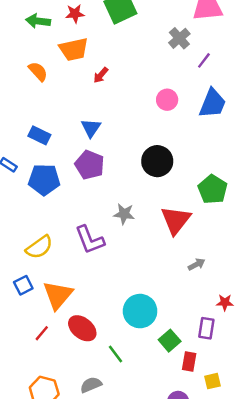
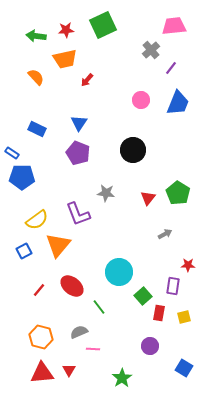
blue pentagon: (44, 180) -> (22, 177), moved
green pentagon: (213, 189) -> (178, 193), moved
red triangle: (176, 220) -> (148, 198), size x0.6
orange triangle: (58, 295) -> (58, 245), moved
yellow square: (213, 381) -> (184, 317), moved

